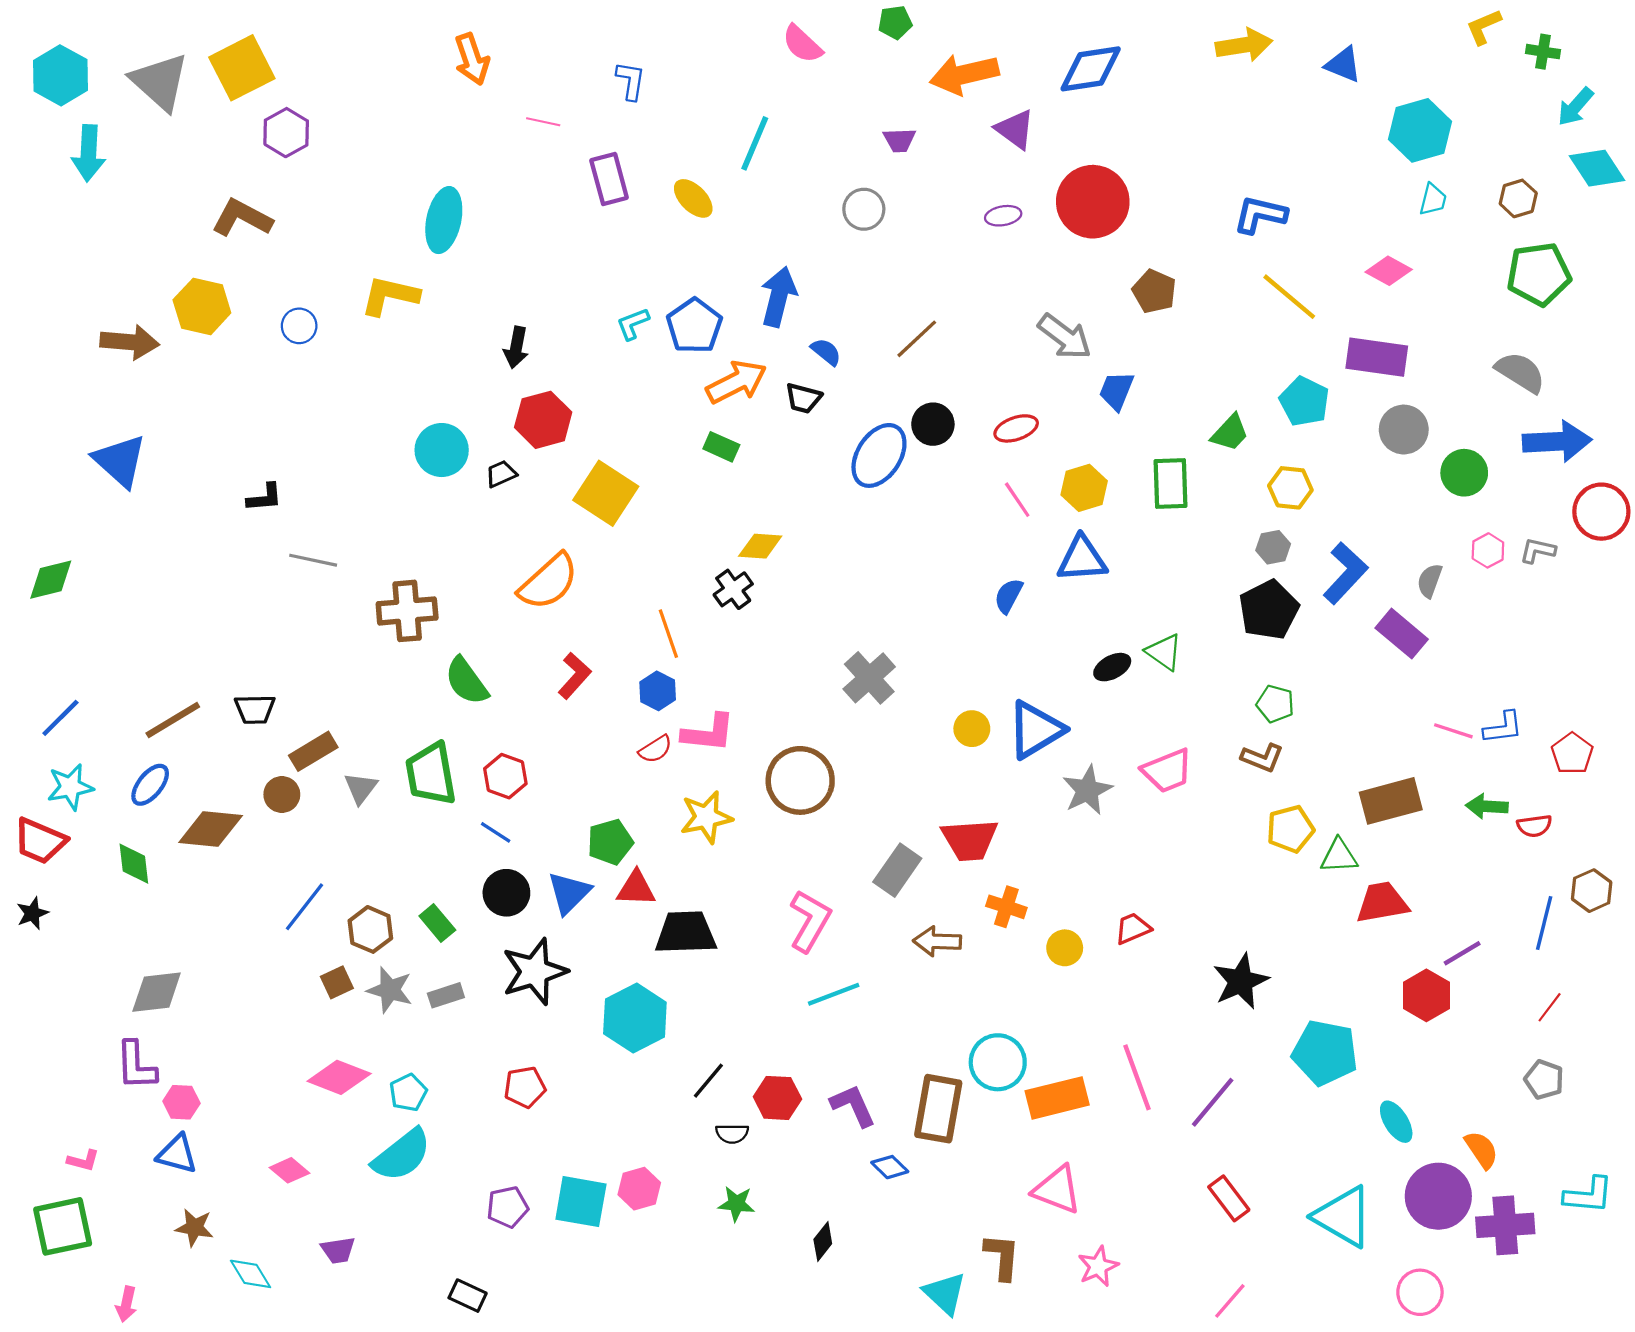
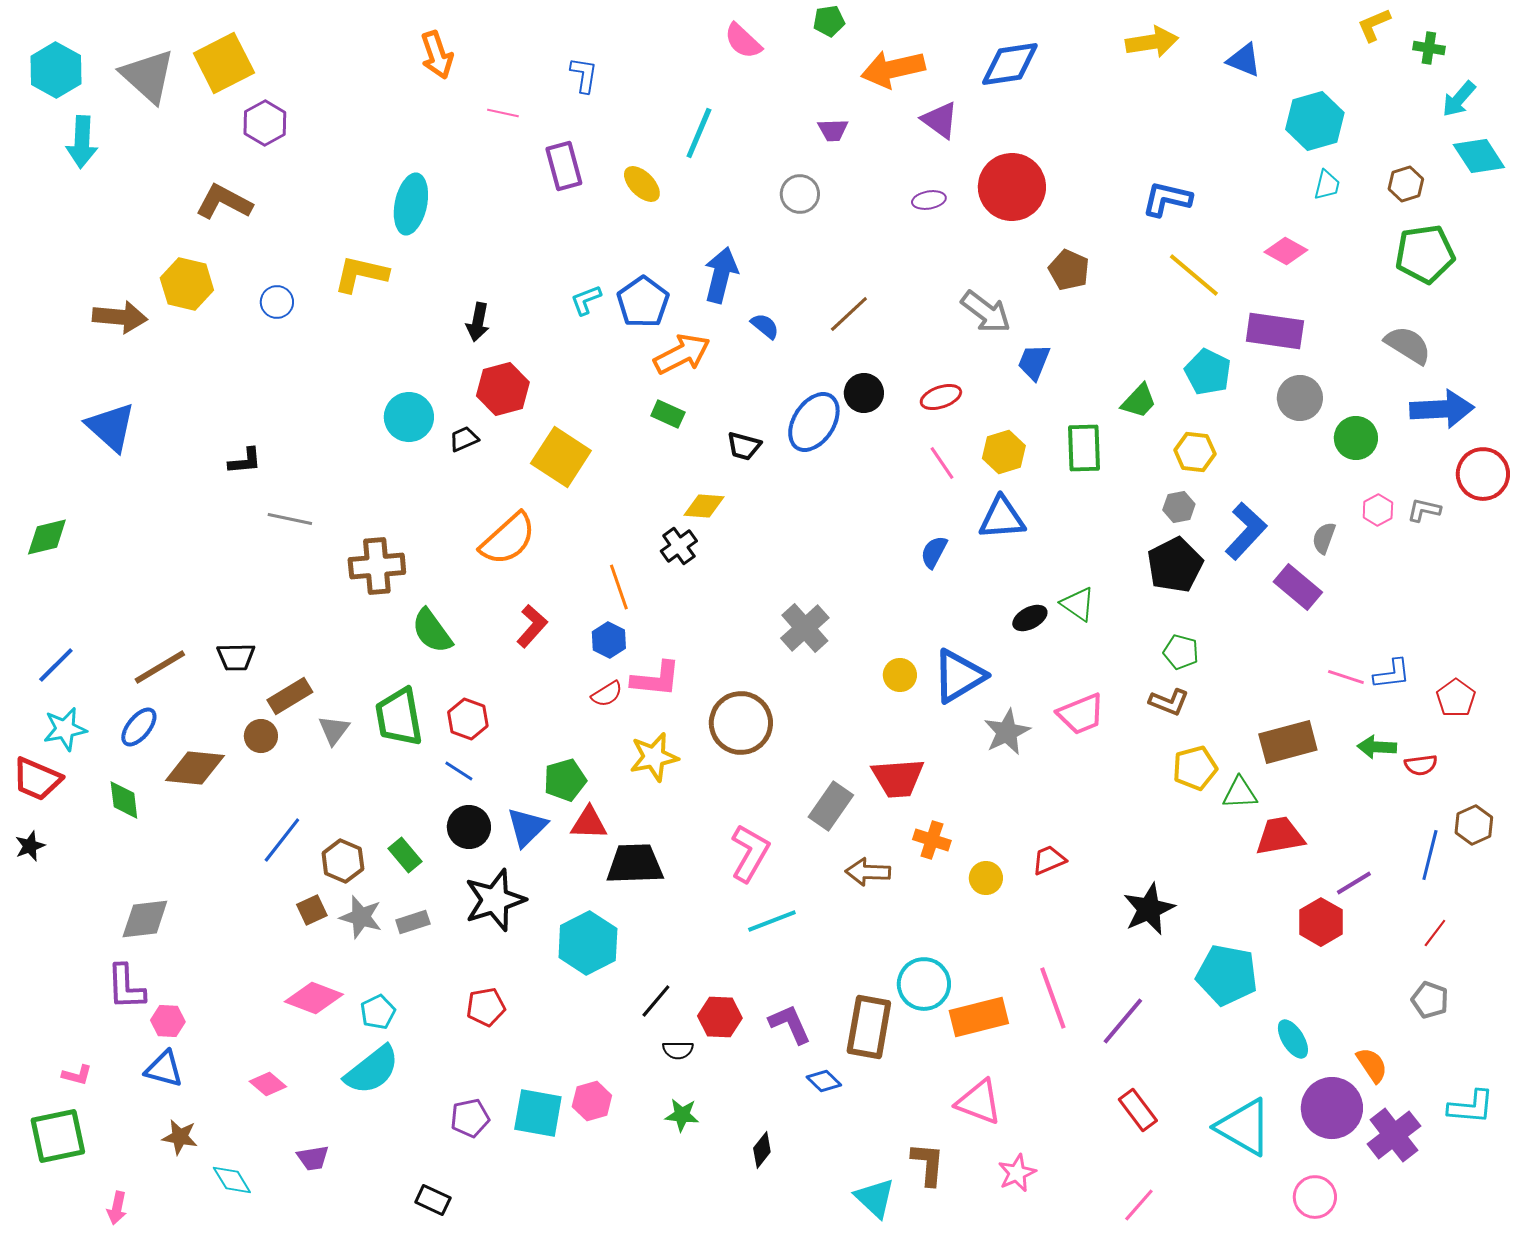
black trapezoid: (803, 398) -> (744, 446), moved
purple cross: (1505, 1225) -> (1394, 1135), turned -34

